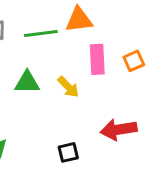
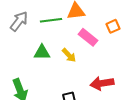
pink rectangle: (97, 59) -> (88, 37), turned -48
orange square: (134, 61) -> (113, 26), moved

